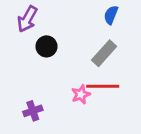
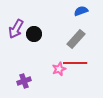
blue semicircle: (111, 15) -> (81, 11), turned 48
purple arrow: (27, 19) -> (16, 29), moved

